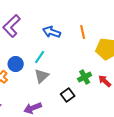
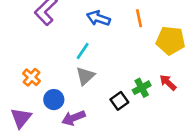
blue circle: (16, 64) -> (54, 100), moved
green cross: (85, 77) -> (142, 88), moved

